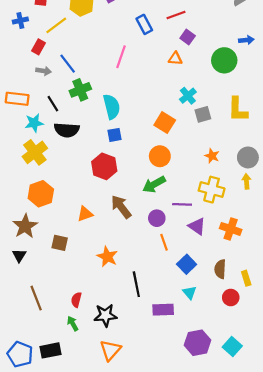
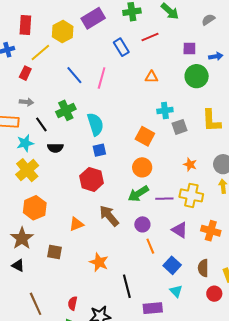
purple square: (188, 37) -> (189, 48), moved, turned -32
blue line: (68, 64) -> (74, 75), moved
gray arrow: (44, 71) -> (26, 102), moved
cyan cross: (188, 96) -> (165, 110), turned 35
black semicircle: (67, 130) -> (55, 148), size x0.7
purple line: (182, 204) -> (164, 199), moved
black triangle: (19, 255) -> (18, 265), turned -32

